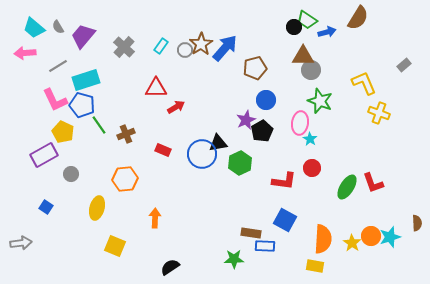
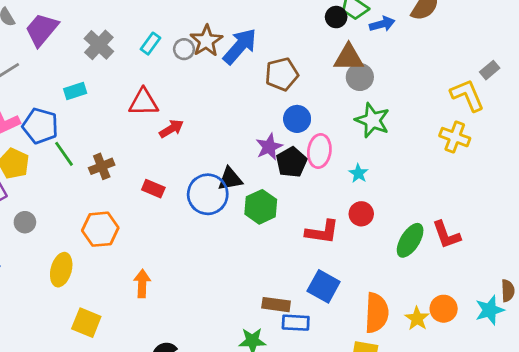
cyan rectangle: (86, 80) -> (75, 91), moved, size x0.6
yellow L-shape: (364, 83) -> (467, 95), moved
pink ellipse: (300, 123) -> (319, 151), moved
cyan star: (390, 237) -> (490, 310), moved

